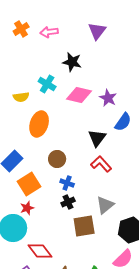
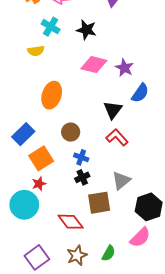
cyan cross: (47, 84) -> (51, 27), moved
yellow semicircle: (21, 97) -> (36, 51), moved
red diamond: (40, 251) -> (71, 222), moved

